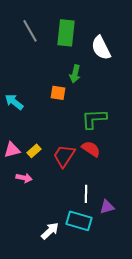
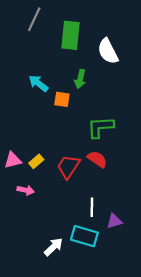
gray line: (30, 31) -> (34, 19), moved, turned 55
cyan arrow: (14, 102) -> (38, 83), moved

